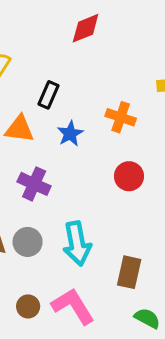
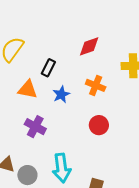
red diamond: (86, 28) -> (89, 46), moved
gray circle: (28, 242) -> (27, 175), moved

